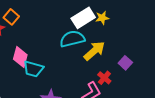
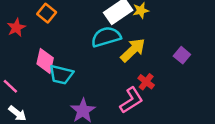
orange square: (11, 17) -> (47, 13), moved
purple square: (125, 63) -> (182, 55), moved

